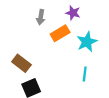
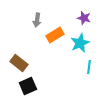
purple star: (73, 13) -> (84, 18), moved
cyan line: (85, 74) -> (89, 67), moved

